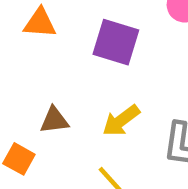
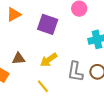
orange triangle: (40, 23) -> (14, 14), turned -35

